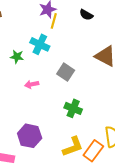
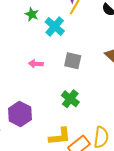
green star: (17, 57) -> (32, 14), moved
gray square: (66, 72) -> (73, 61), turned -36

